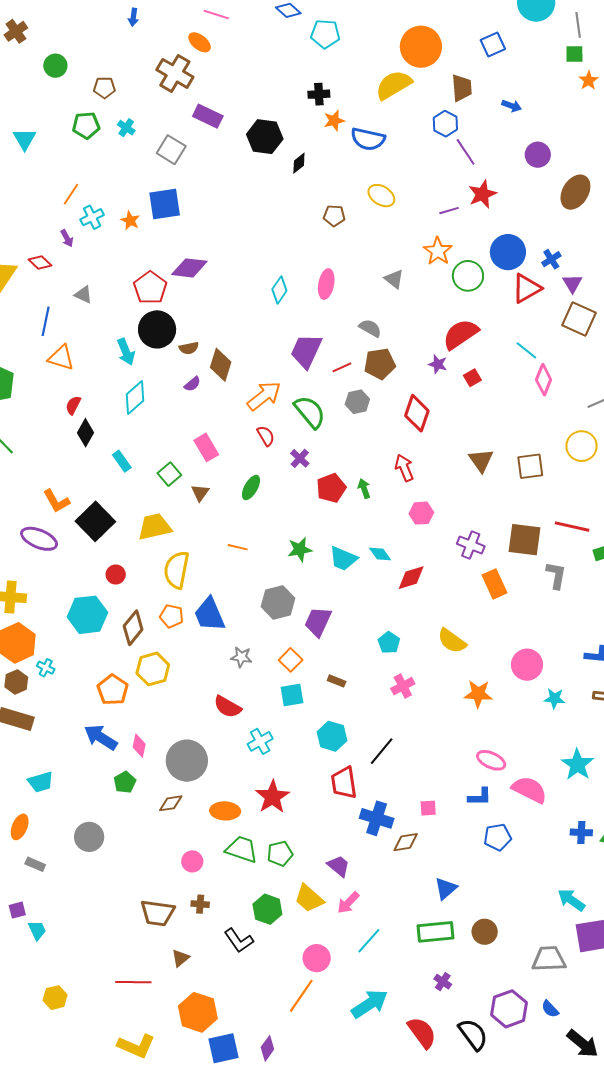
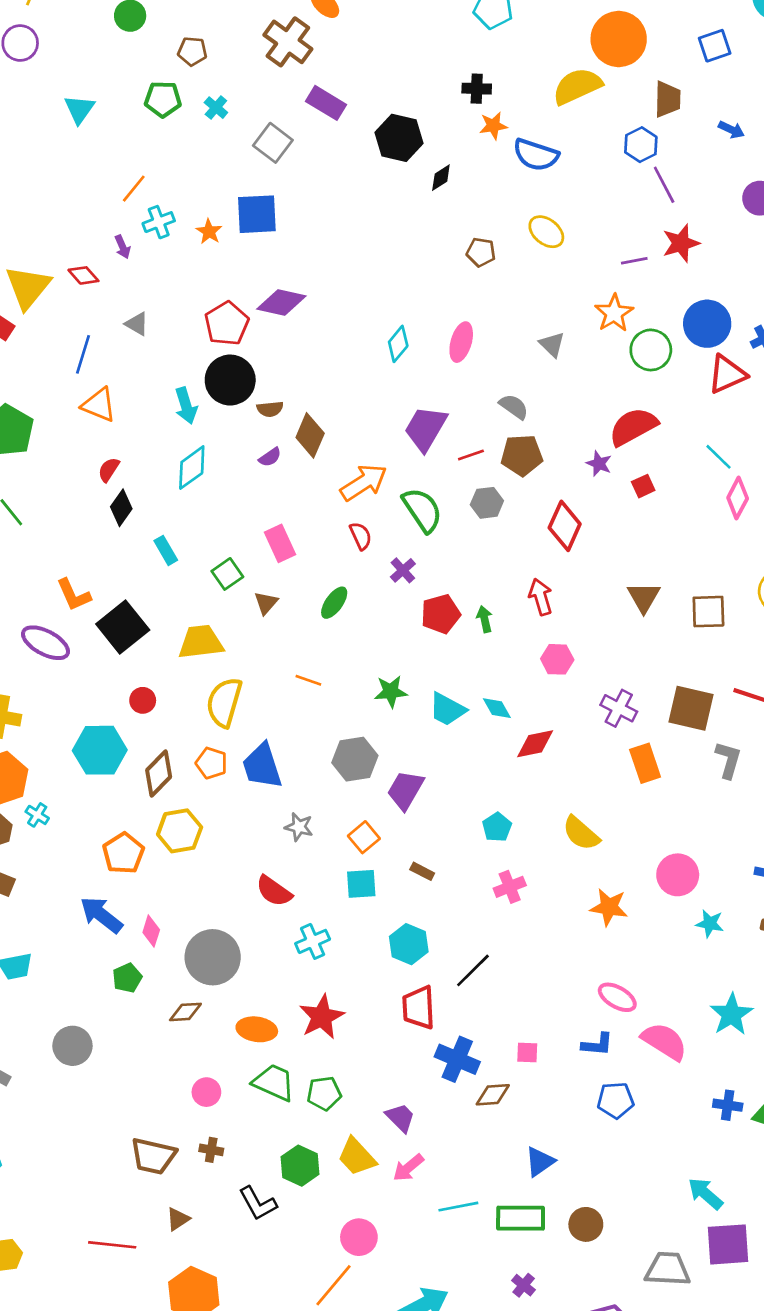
cyan line: (369, 941) -> (458, 1207), moved, turned 32

